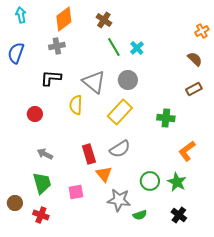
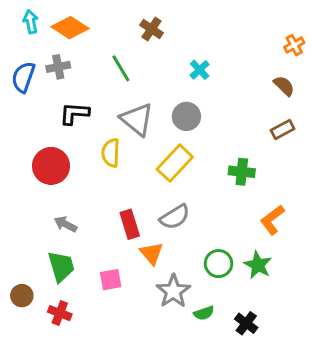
orange diamond: (64, 19) -> (70, 28), moved, turned 70
gray cross: (57, 46) -> (58, 67), moved
green line: (114, 47) -> (121, 68), moved
red circle: (35, 114) -> (51, 166), size x1.6
gray star: (119, 200) -> (173, 291), turned 30
black cross: (179, 215) -> (246, 323), moved

